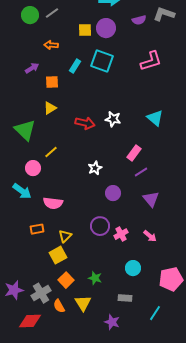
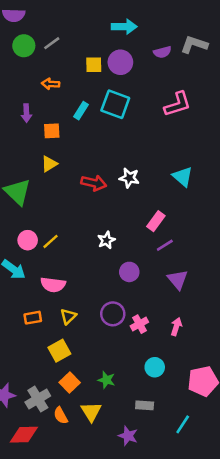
purple arrow: (32, 68) -> (26, 113), turned 120
yellow line: (51, 152) -> (51, 241), moved
yellow triangle: (65, 236) -> (68, 316), moved
pink arrow: (150, 236) -> (176, 327), turned -112

